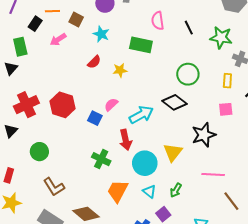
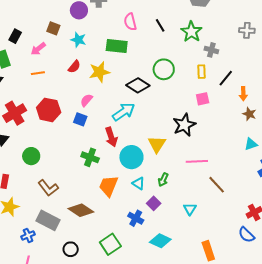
orange line: (52, 11) -> (38, 73), moved
green star: (221, 38) -> (191, 32), turned 30
yellow star: (120, 70) -> (99, 72), size x1.5
black diamond: (175, 102) -> (138, 85), moved
pink semicircle: (111, 105) -> (86, 100), moved

